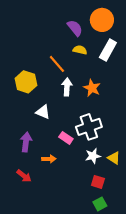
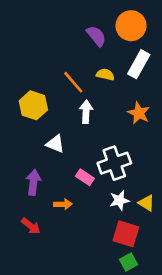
yellow semicircle: (80, 50) -> (105, 74), moved
orange star: (92, 88) -> (139, 113), moved
red square: (98, 182) -> (126, 234), size x1.5

